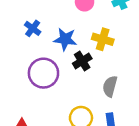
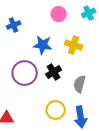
blue cross: (33, 28) -> (14, 25), moved, turned 32
black cross: (82, 61) -> (54, 72), moved

